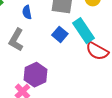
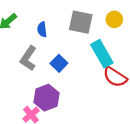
blue square: (60, 34) -> (59, 63), moved

